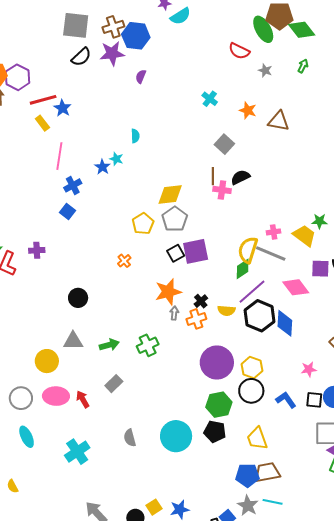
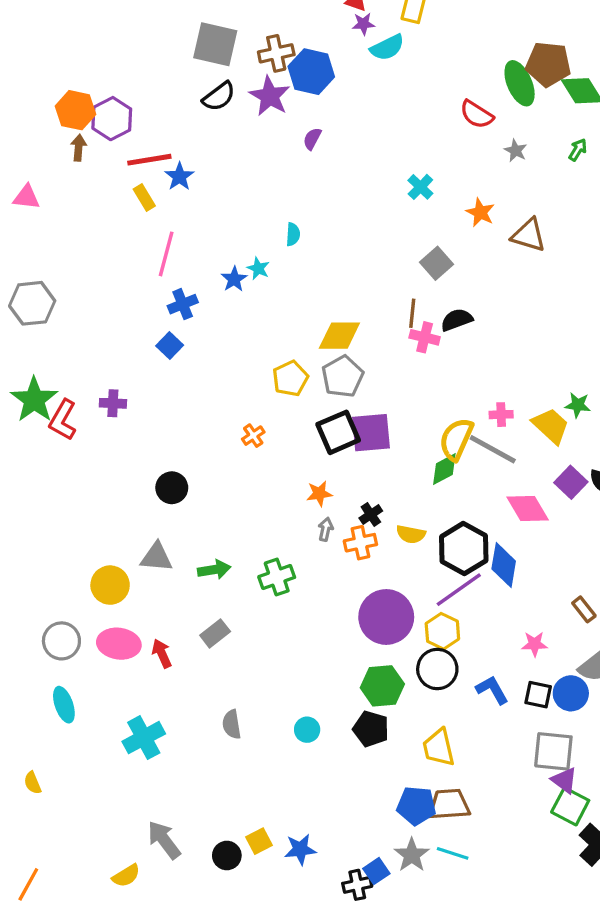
purple star: (112, 53) -> (270, 96), turned 30
black square: (176, 253) -> (338, 432), size x1.5
purple square: (320, 269) -> (571, 482), turned 36
orange star: (168, 292) -> (319, 494), size x0.6
purple line: (252, 292) -> (459, 590), moved
cyan circle: (176, 436) -> (307, 730), size x0.5

